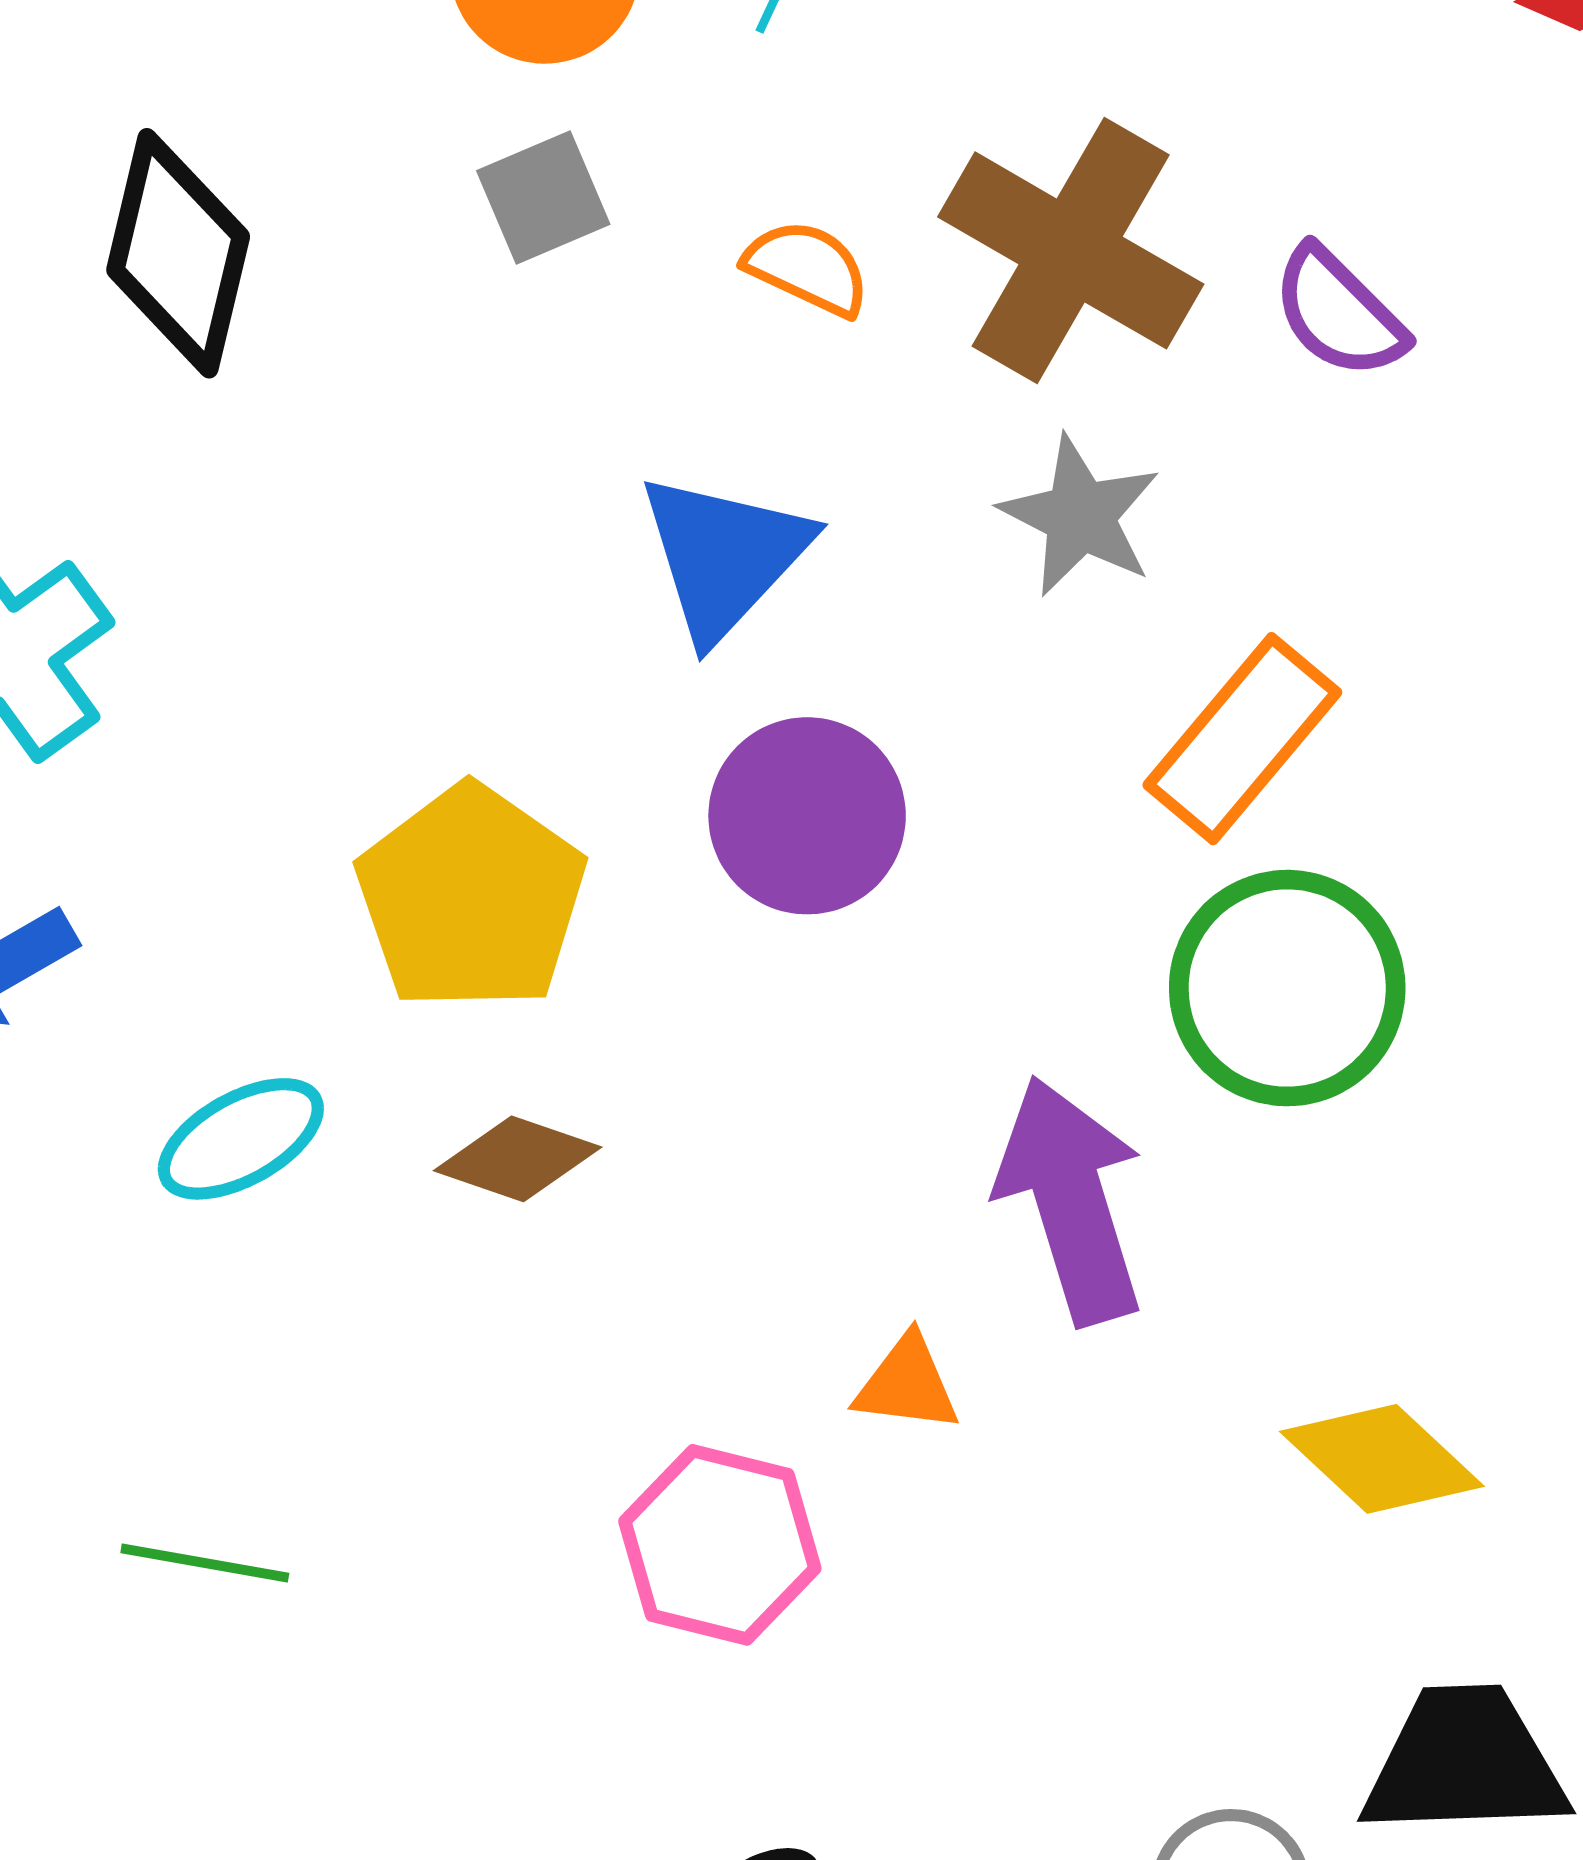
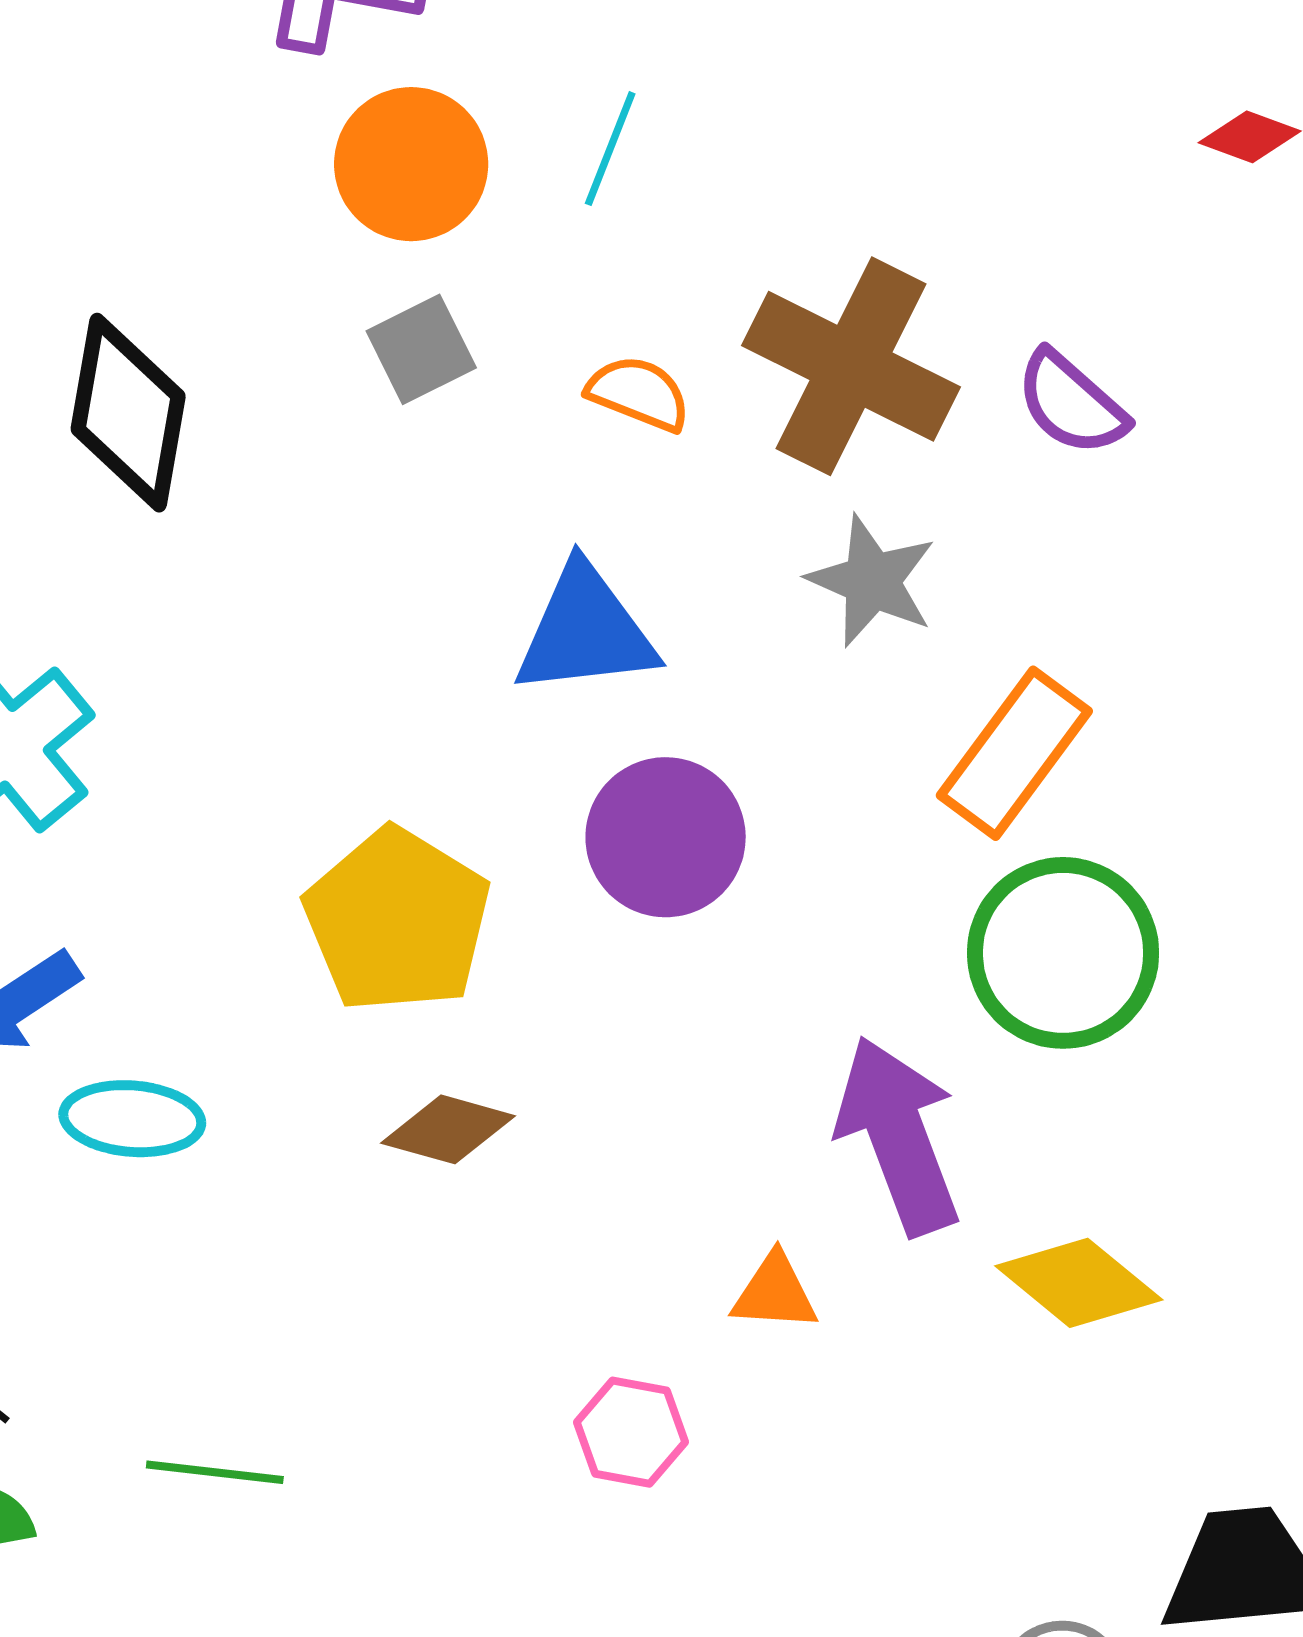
blue triangle: (724, 556) -> (585, 631), turned 44
cyan ellipse: (241, 1139) -> (132, 1119), moved, turned 37
yellow diamond: (1382, 1459) -> (1079, 1283), moved
pink hexagon: (720, 1545) -> (631, 1432), size x0.7

